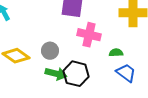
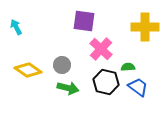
pink cross: (89, 35) -> (101, 49), turned 30
black hexagon: (76, 74) -> (106, 82), moved

